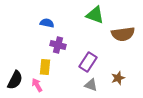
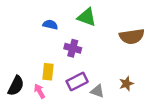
green triangle: (95, 15) -> (87, 17), moved
purple cross: (58, 45) -> (73, 48), moved
purple rectangle: (88, 62) -> (77, 81), moved, turned 30

